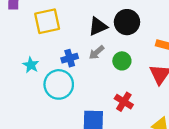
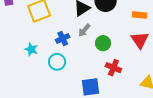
green circle: (122, 61) -> (103, 43), moved
cyan circle: (59, 84) -> (57, 62), size x0.7

